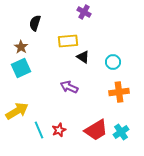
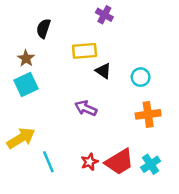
red star: (59, 130) -> (90, 162), moved

